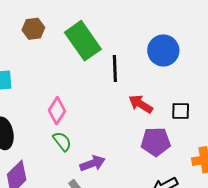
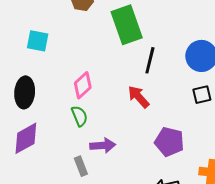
red arrow: (141, 104) -> (139, 97), moved
black square: (181, 111) -> (202, 95), moved, turned -30

